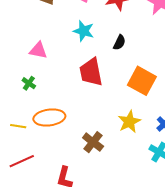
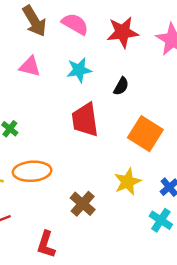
cyan star: (84, 31) -> (79, 70), turned -30
pink triangle: (38, 50) -> (30, 66), moved

